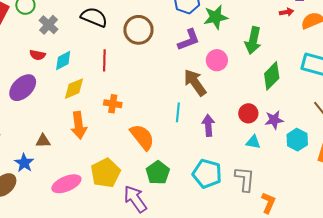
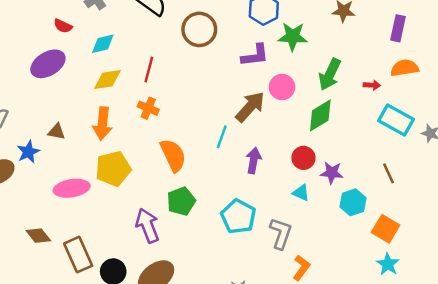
red arrow: (286, 12) -> (372, 85), moved
red semicircle: (37, 55) -> (63, 26), moved
red line: (104, 60) -> (149, 70), moved
green diamond: (272, 76) -> (320, 115), moved
brown arrow: (195, 83) -> (250, 107), turned 64
yellow pentagon: (106, 173) -> (113, 169), moved

